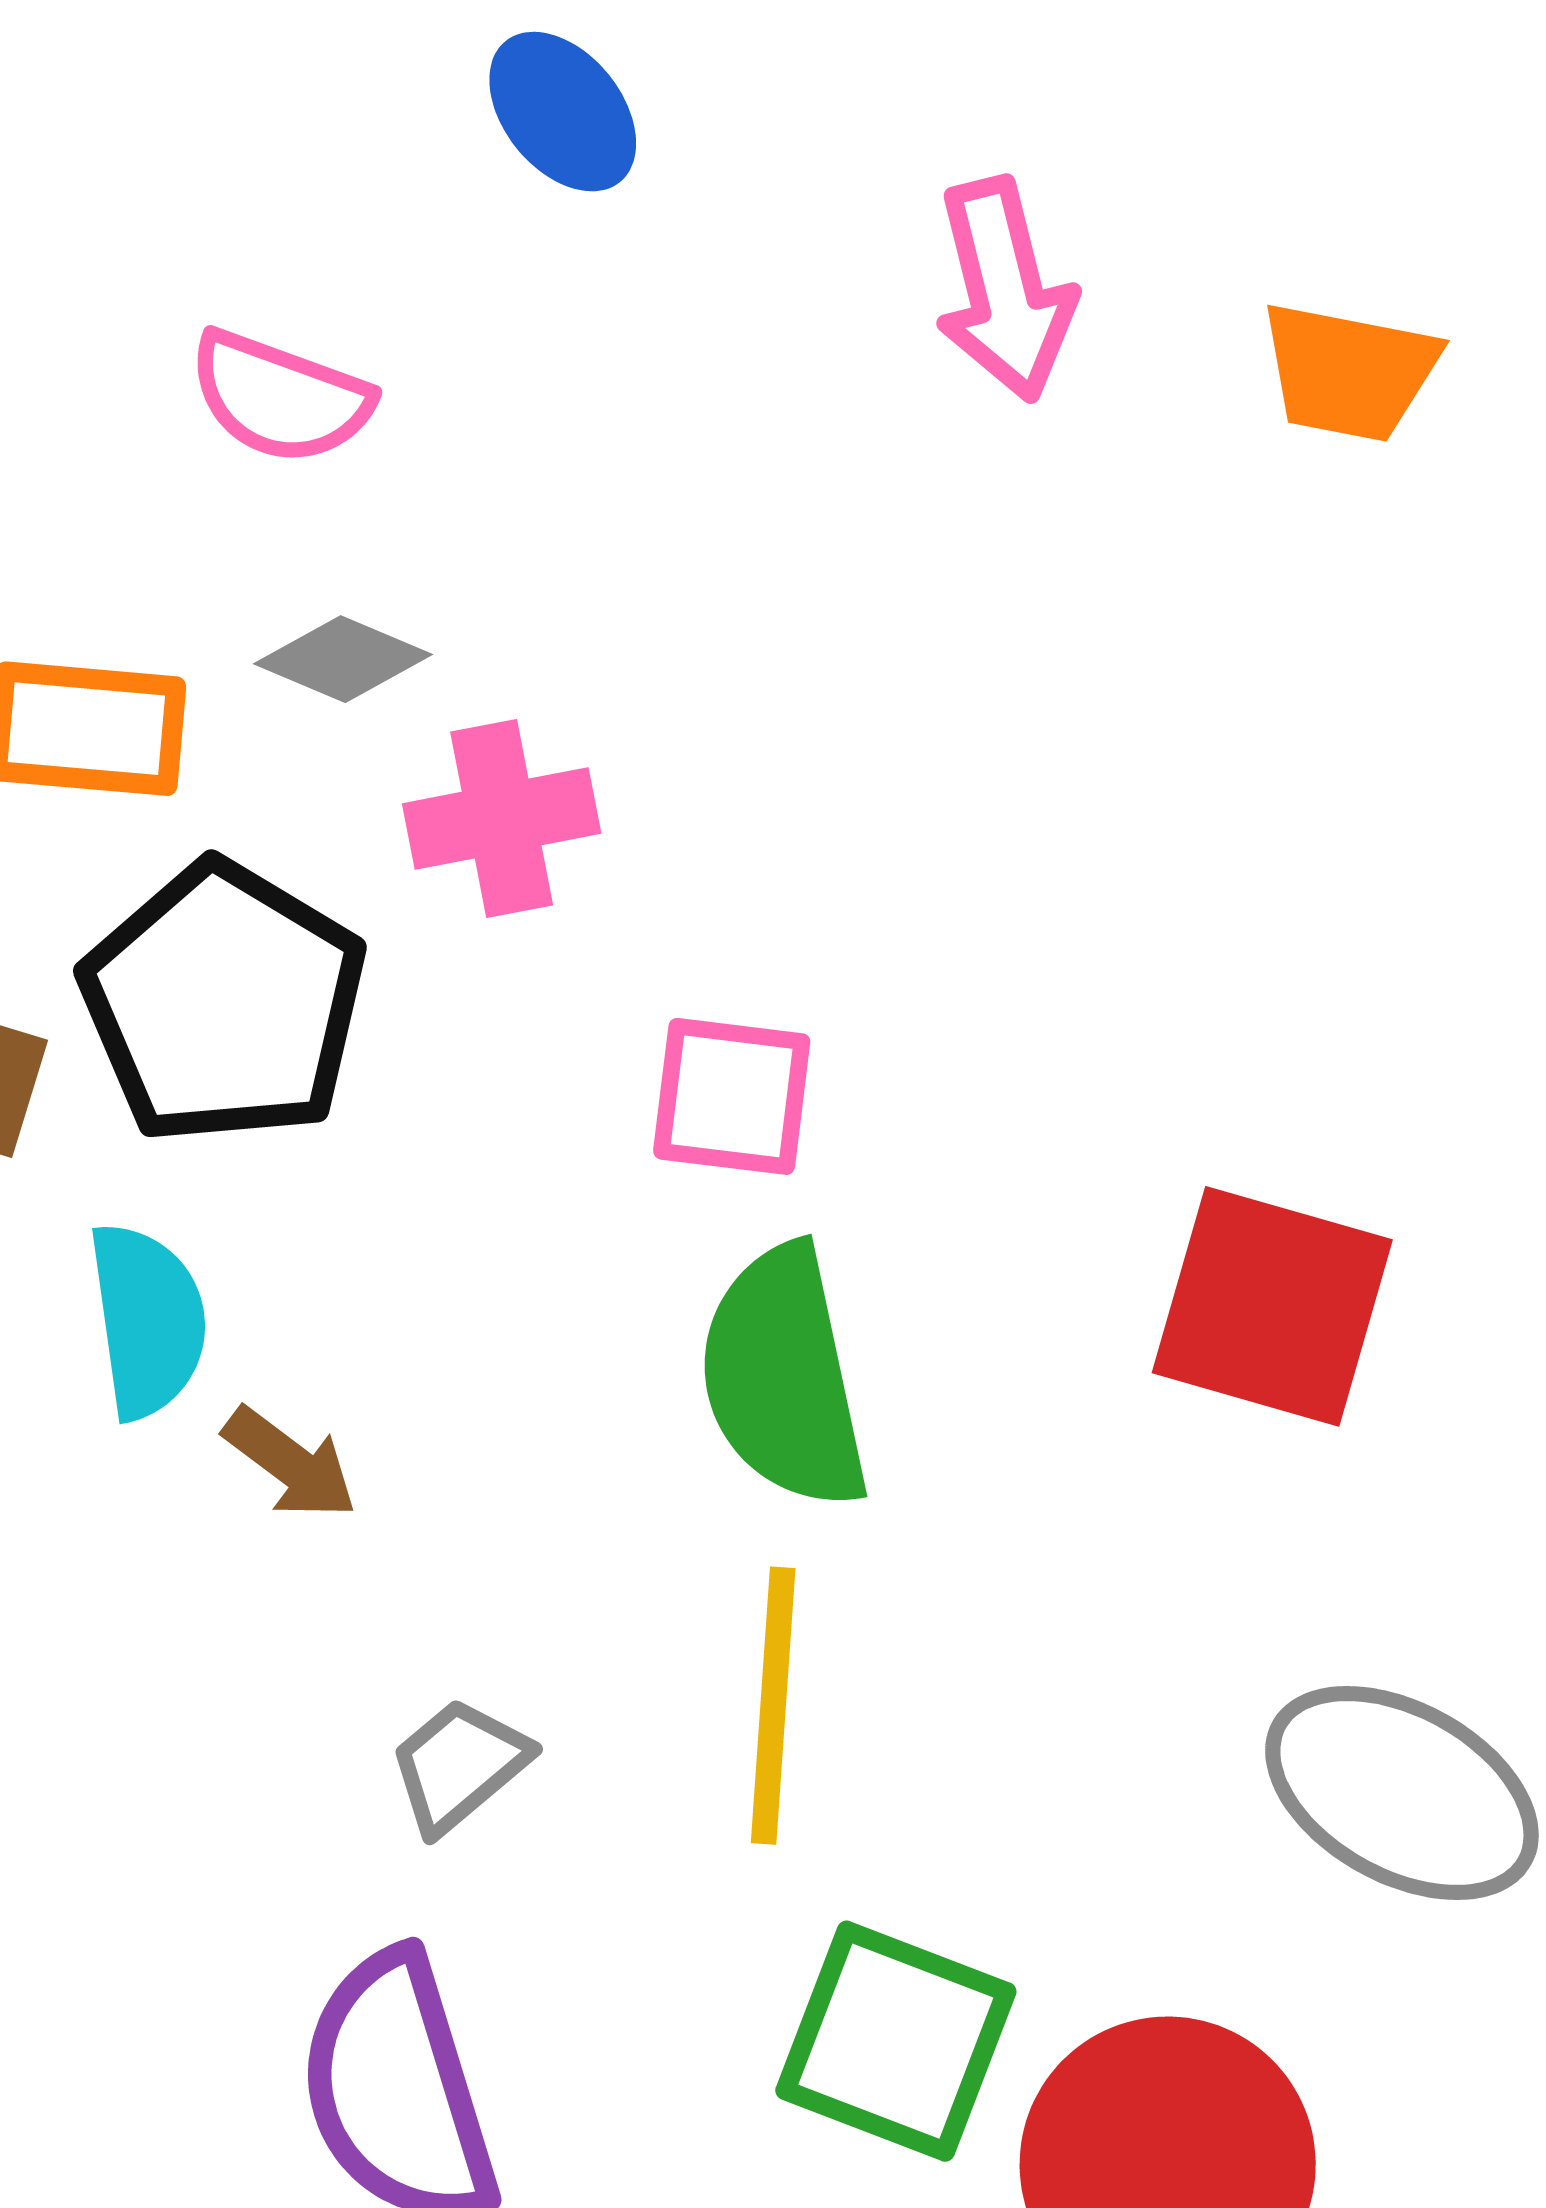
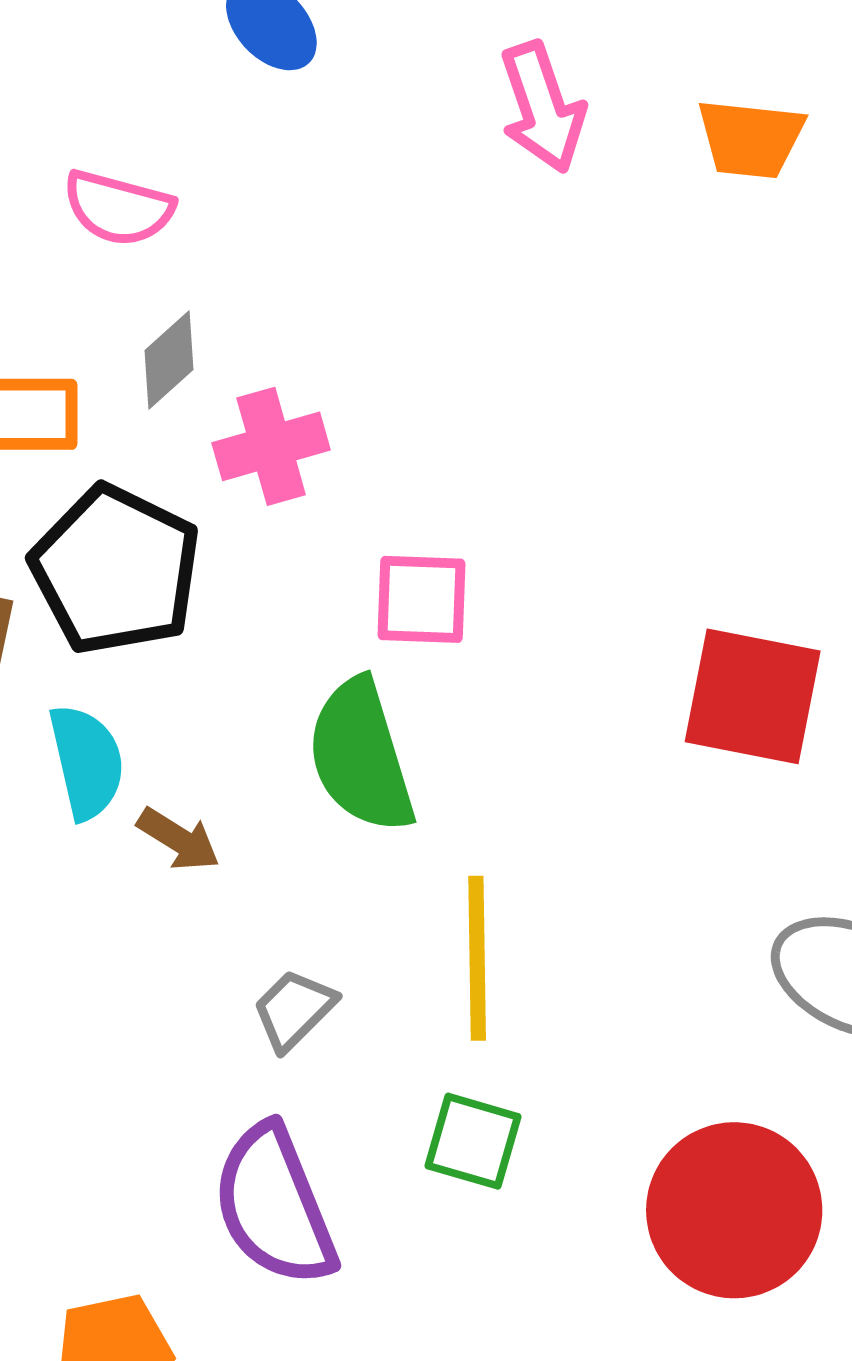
gray diamond: (343, 659) -> (169, 360), turned -60
green semicircle: (784, 1377) -> (361, 756), moved
green square: (896, 2041) -> (473, 1141), moved, size x0.7

